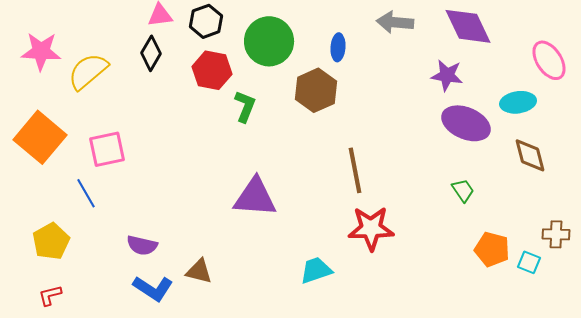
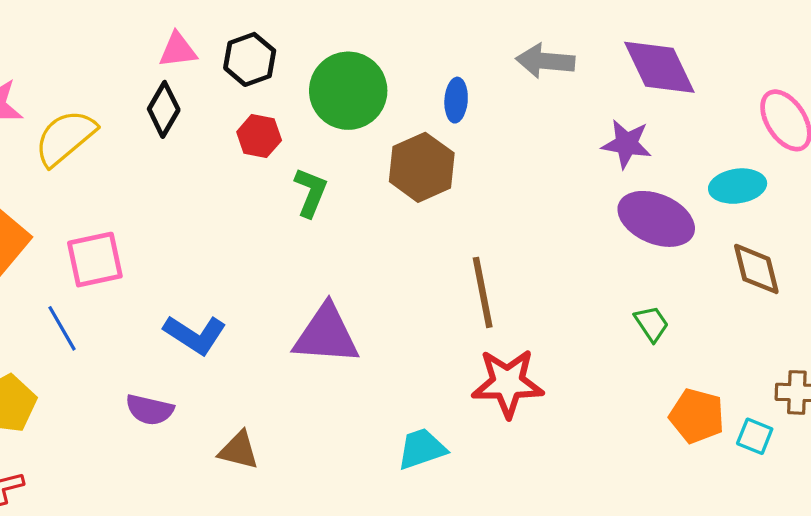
red hexagon: (212, 70) -> (259, 136), size x0.7
blue L-shape: (153, 288) -> (195, 335), moved

